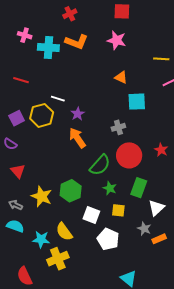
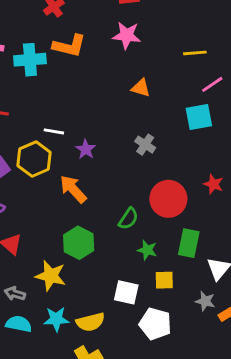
cyan square: (137, 102) -> (199, 117), moved
gray cross: (118, 127) -> (145, 145), moved, turned -32
orange arrow: (77, 138) -> (73, 189), moved
green semicircle: (100, 165) -> (128, 219), size x0.7
green hexagon: (71, 191) -> (79, 243), moved
yellow semicircle: (64, 232) -> (90, 322), turned -60
cyan star: (41, 239) -> (56, 319), moved

